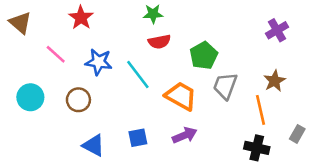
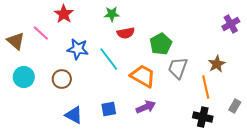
green star: (153, 14) -> (112, 14), moved
brown triangle: (20, 23) -> (16, 41), moved
purple cross: (277, 30) -> (231, 24), moved
pink line: (56, 54) -> (41, 33), moved

